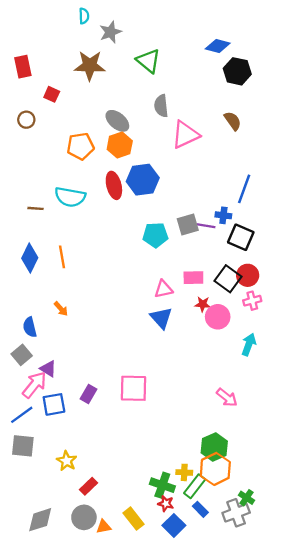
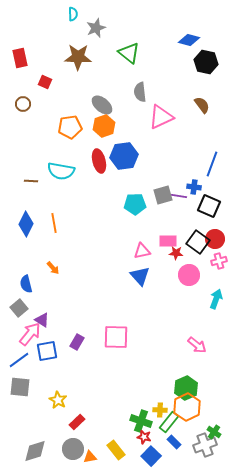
red star: (203, 304) -> (176, 253), moved

